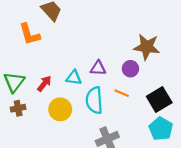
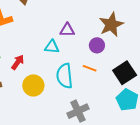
brown star: (147, 47) -> (111, 25), turned -30
purple triangle: (98, 68) -> (67, 30), moved
cyan triangle: (74, 78) -> (52, 47), moved

